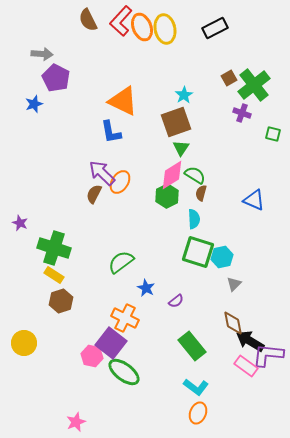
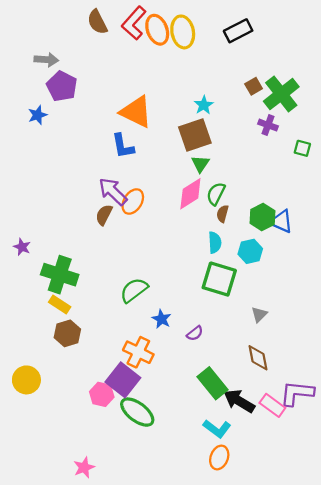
green semicircle: (195, 175) -> (216, 194), turned -95
green hexagon: (167, 196) -> (262, 217), moved
cyan hexagon: (222, 257) -> (250, 251), moved
black arrow: (250, 341) -> (239, 401), moved

